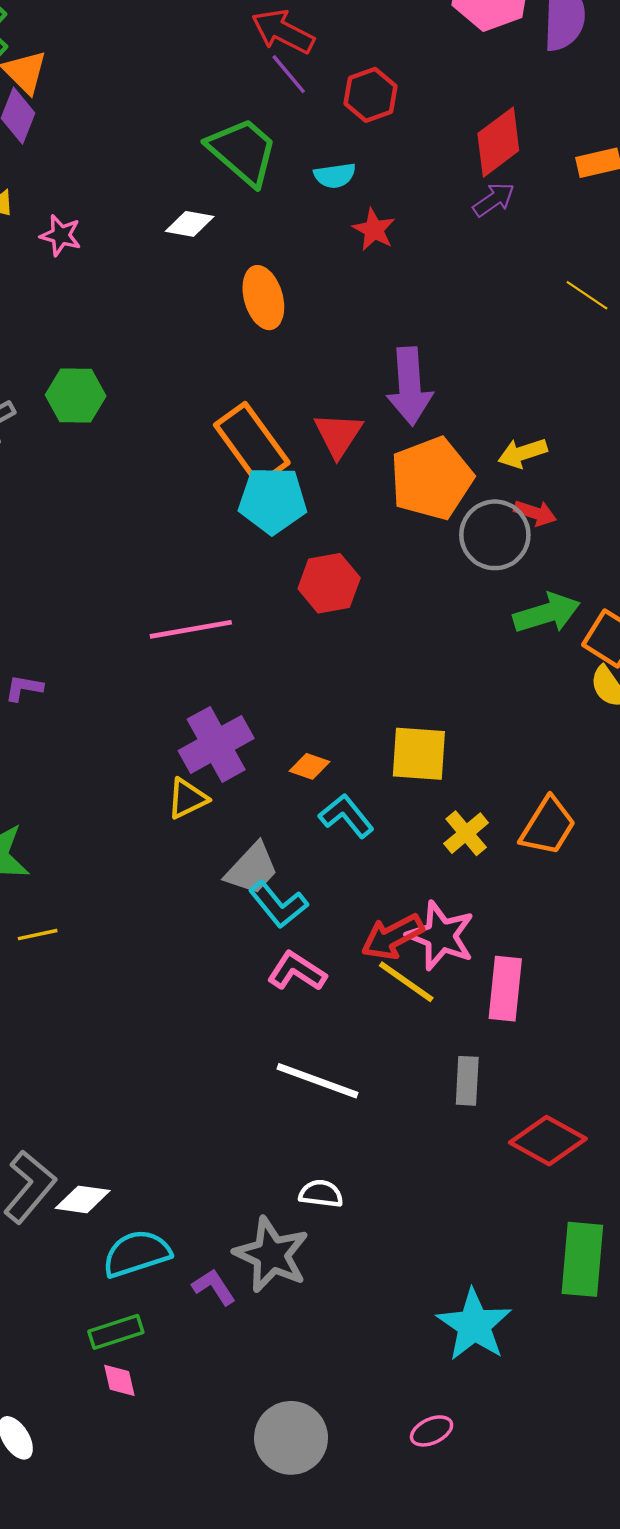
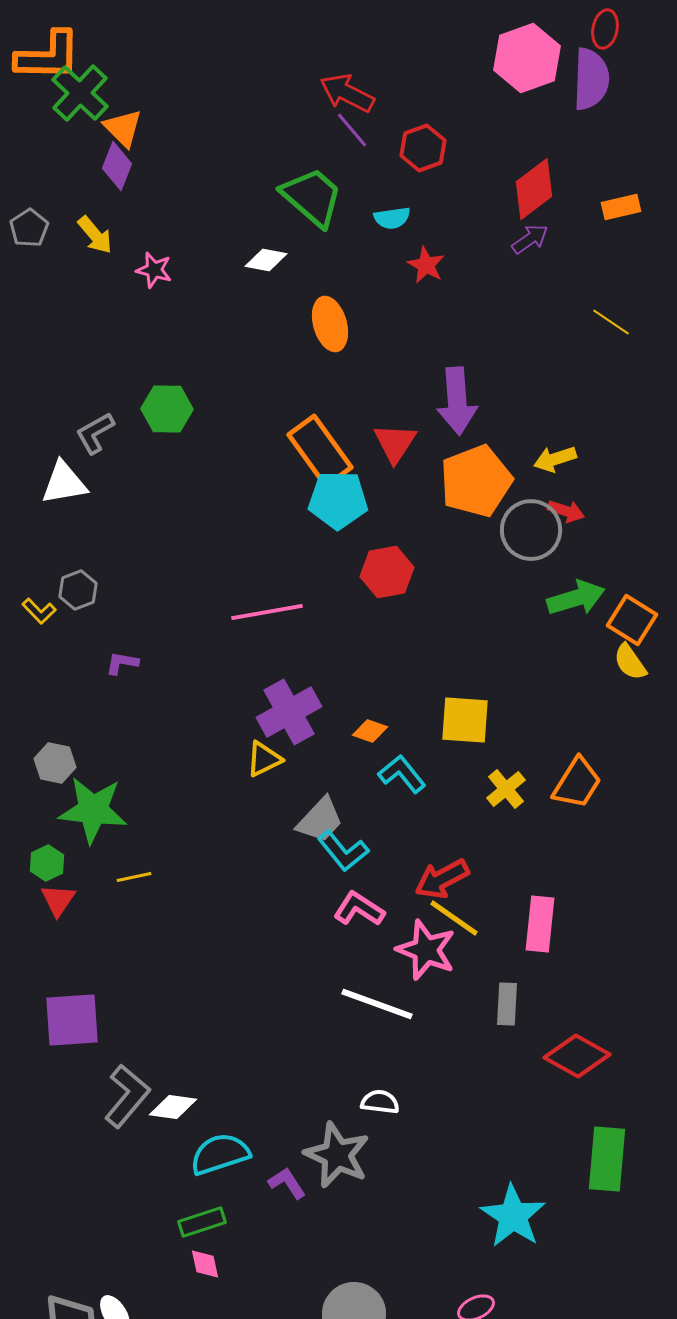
pink star: (441, 936) -> (426, 950), moved

